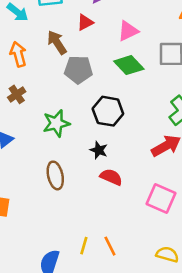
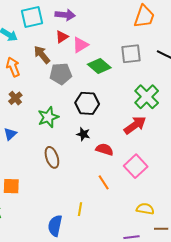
pink triangle: (128, 31) -> (80, 45), moved
red semicircle: (111, 177) -> (104, 149), moved
pink square: (161, 199) -> (136, 166), turned 30
orange line: (110, 246) -> (104, 182), moved

